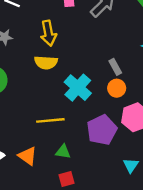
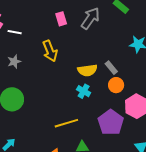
yellow semicircle: (46, 63) -> (87, 70), moved
cyan cross: (78, 88) -> (84, 91), size x0.6

